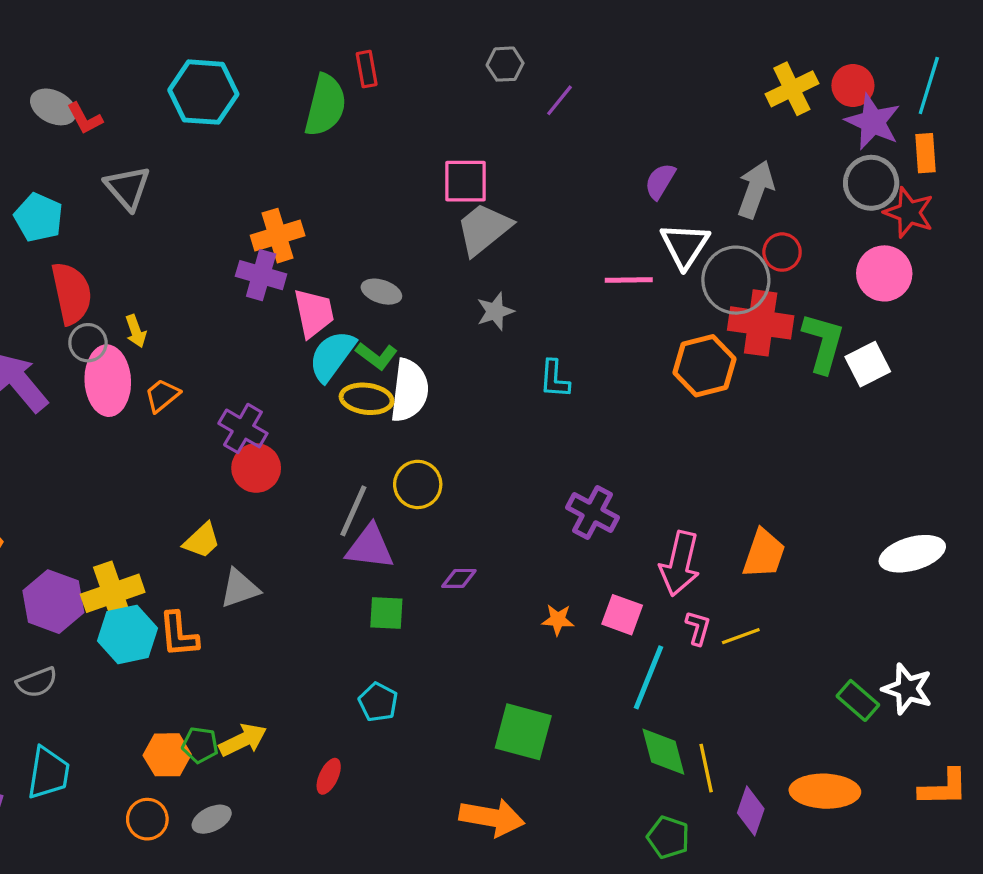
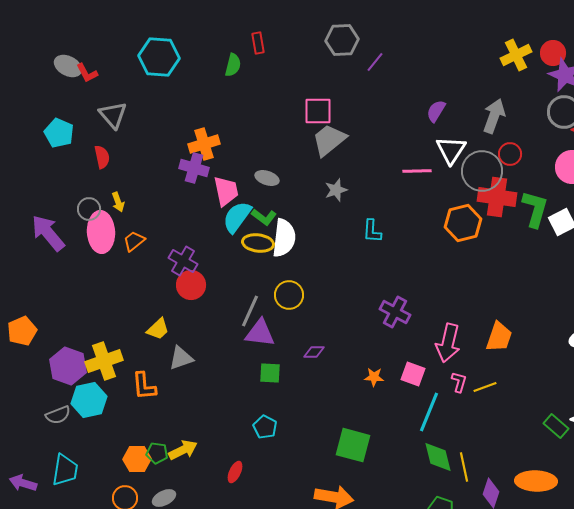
gray hexagon: (505, 64) -> (342, 40), size x1.5
green semicircle: (325, 105) -> (233, 65), size x0.6
red semicircle: (71, 293) -> (102, 157), moved, size x0.6
cyan hexagon: (128, 635) -> (89, 400), moved

